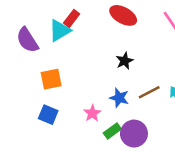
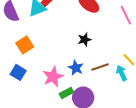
orange square: (51, 79) -> (25, 45), turned -30
pink star: (92, 113) -> (53, 77), size x1.5

